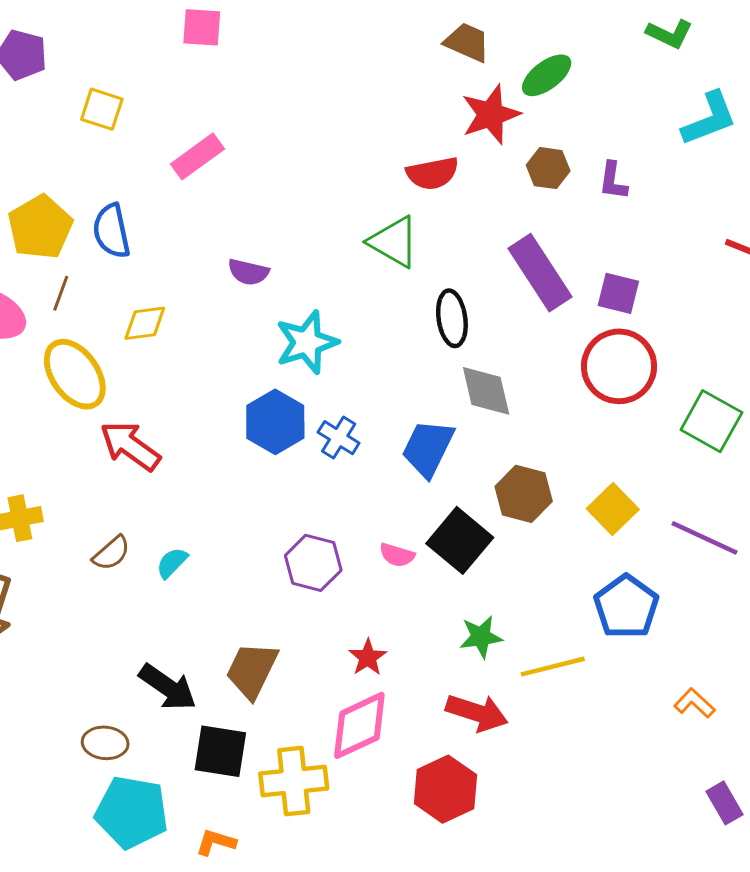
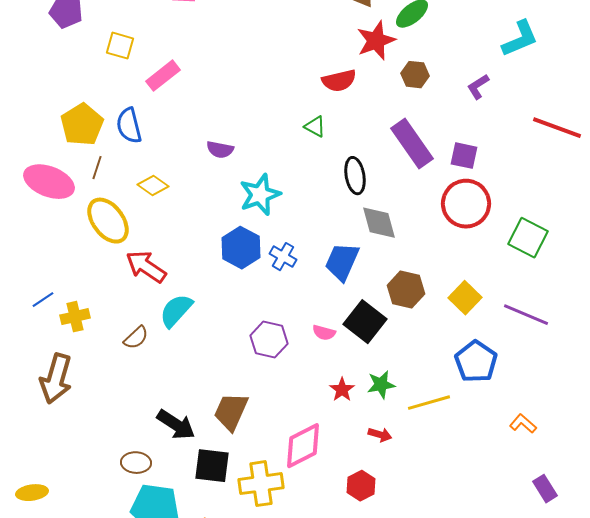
pink rectangle: (197, 156) -> (163, 76), moved
purple L-shape: (613, 181) -> (478, 87), moved, turned 52
green triangle: (394, 242) -> (315, 127), size x0.6
yellow diamond: (145, 323) -> (153, 186), turned 44
cyan semicircle: (172, 563) -> (176, 311), moved, size x1.6
red star: (368, 657) -> (342, 390), moved
red arrow: (477, 713) -> (380, 435), size x0.6
red hexagon: (445, 789) -> (361, 486), size x0.7

